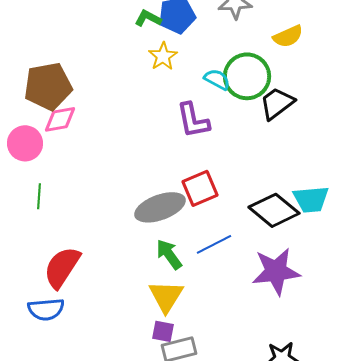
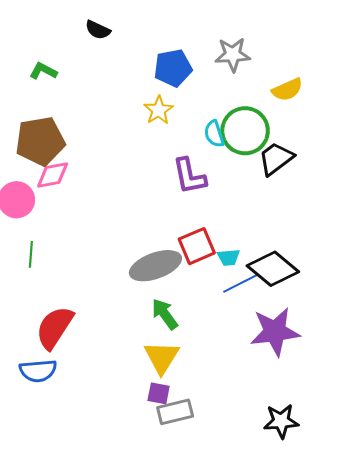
green L-shape: (148, 18) -> (43, 71), moved
cyan semicircle: (217, 79) -> (214, 134), turned -136
cyan trapezoid: (311, 199) -> (229, 257), moved, size x0.6
blue line: (214, 244) -> (241, 283), moved

